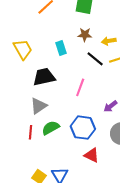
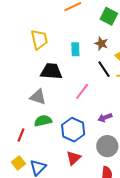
gray triangle: (39, 106) -> (38, 97), turned 36
red line: (31, 132) -> (21, 135), moved
red triangle: (92, 155) -> (74, 158), turned 35

